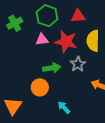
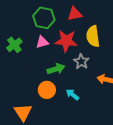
green cross: (15, 23) -> (14, 45), moved
cyan arrow: (64, 108) -> (72, 94), moved

